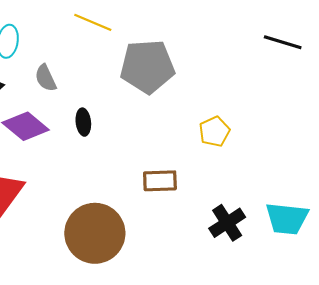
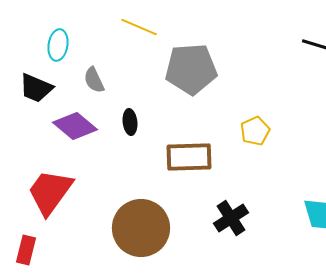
brown rectangle: (160, 181) -> (189, 157), moved, size x1.4
black cross: (227, 223) -> (231, 218), moved

